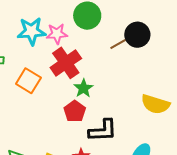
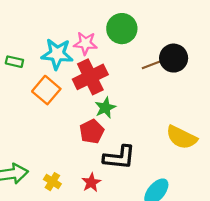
cyan star: (32, 31) -> (57, 54), moved

